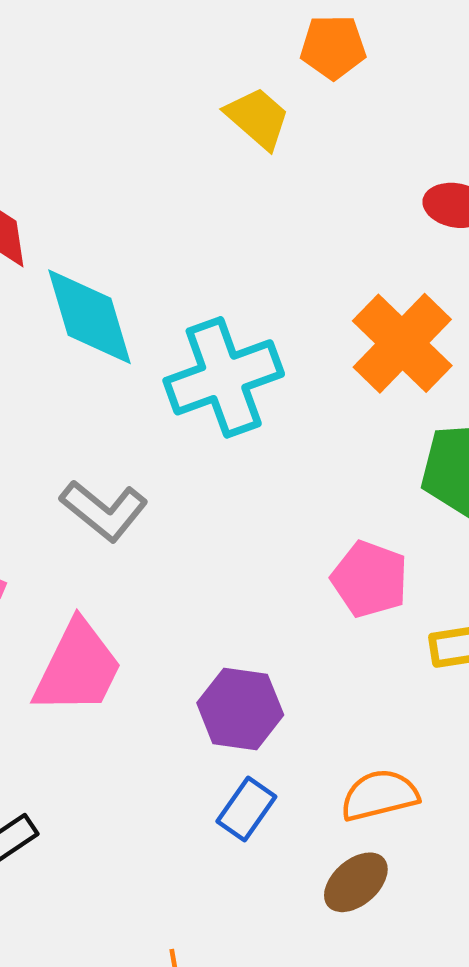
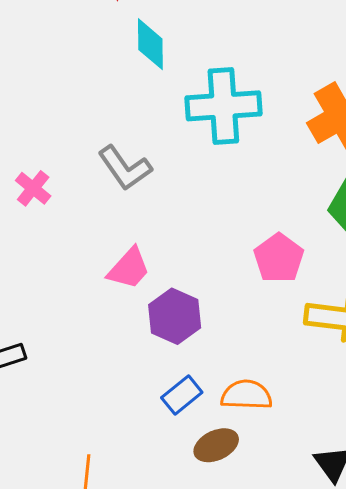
cyan diamond: (90, 317) -> (150, 44), size x0.7
pink trapezoid: (78, 668) -> (129, 268), moved, size x0.7
blue rectangle: (246, 809) -> (182, 395), moved

